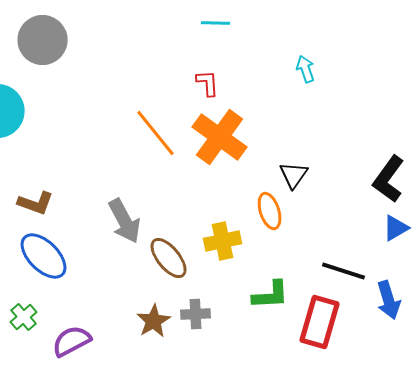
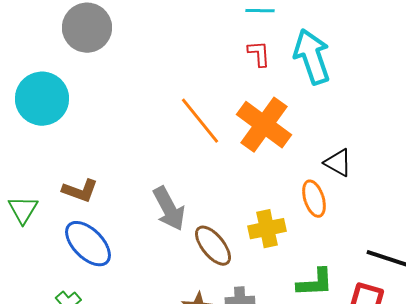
cyan arrow: (306, 69) -> (312, 57), moved, size x2.0
red L-shape: (208, 83) -> (259, 54), moved
black triangle: (294, 175) -> (338, 163), turned -36

